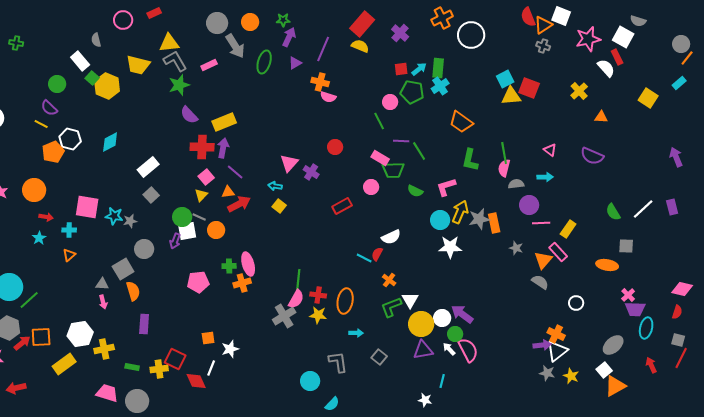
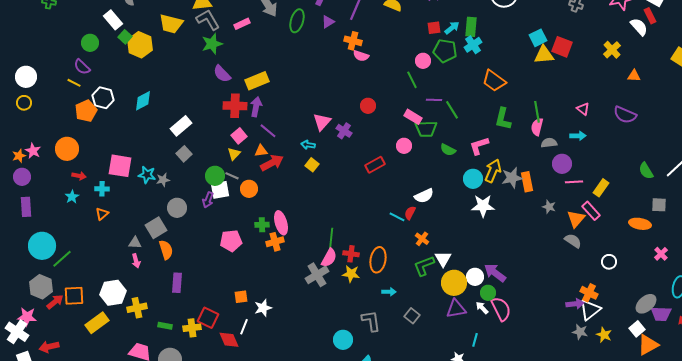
purple trapezoid: (635, 309) -> (661, 314), moved

